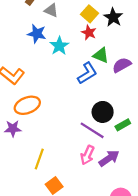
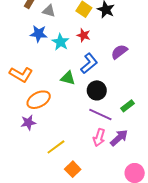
red star: (89, 33) -> (84, 35), moved
green triangle: (101, 55) -> (68, 78), moved
black circle: (103, 112) -> (97, 90), moved
yellow line: (39, 159) -> (56, 147), turned 42

